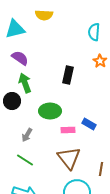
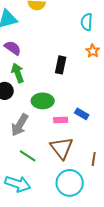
gray arrow: (27, 135) -> (20, 125), size x1.6
green line: (25, 160) -> (28, 156), moved

